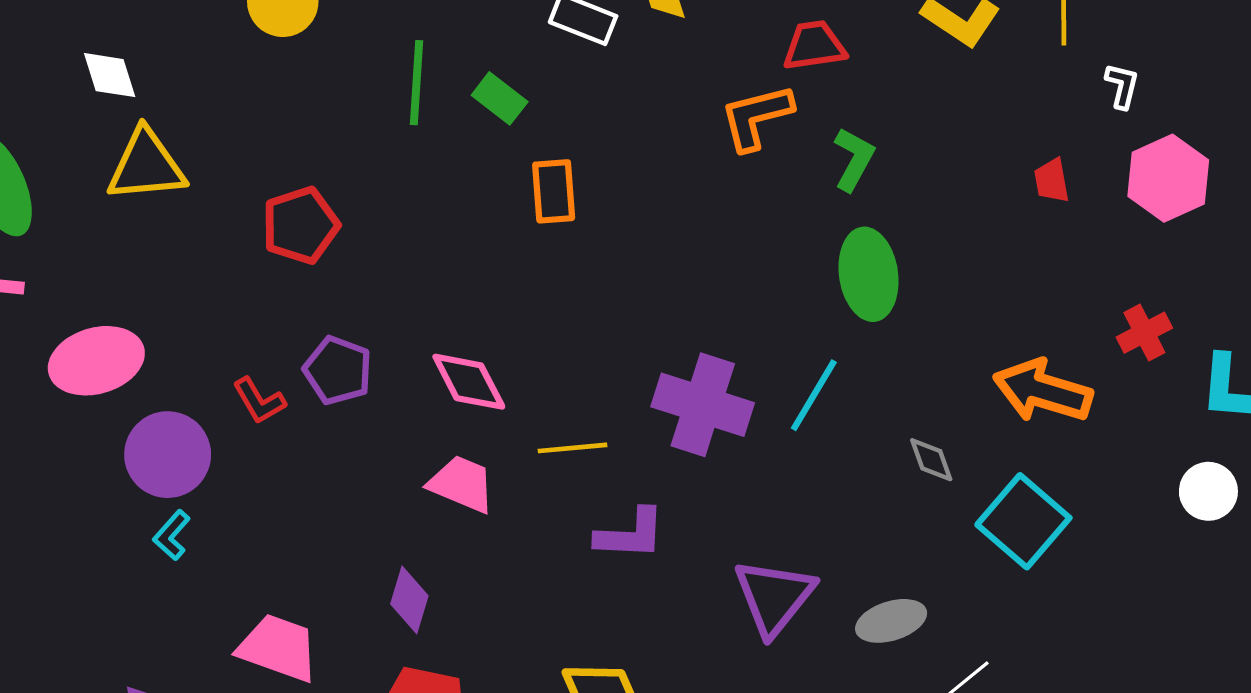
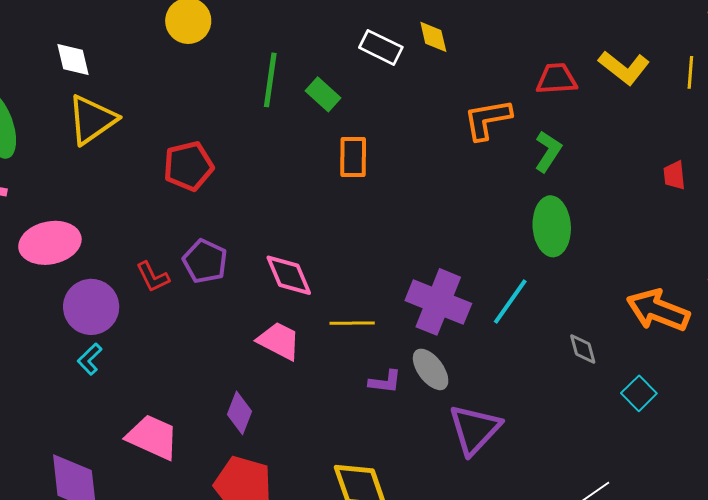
red trapezoid: (814, 46) -> (557, 79), moved
yellow triangle: (146, 166) -> (92, 120), turned -34
cyan square: (1023, 521) -> (639, 393), size x0.6
purple L-shape: (630, 534) -> (385, 382), size x0.7
gray ellipse: (891, 621) -> (431, 369), moved, turned 66

